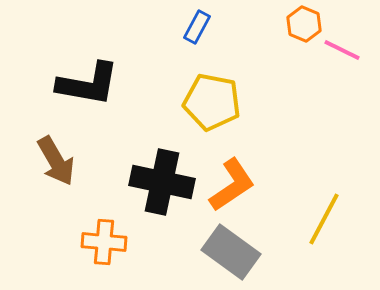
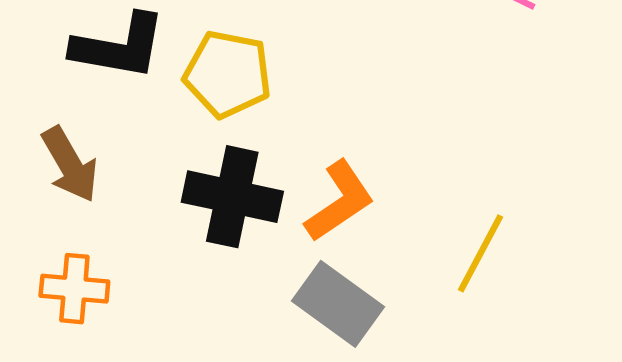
yellow pentagon: (212, 102) -> (228, 74), moved
orange cross: (104, 242) -> (74, 289), moved

